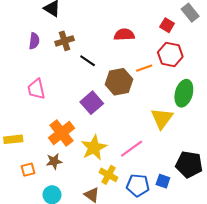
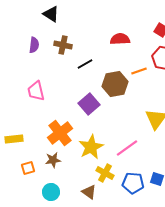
brown cross: (65, 41) -> (63, 45), turned 30
black line: (88, 61) -> (85, 64), turned -63

